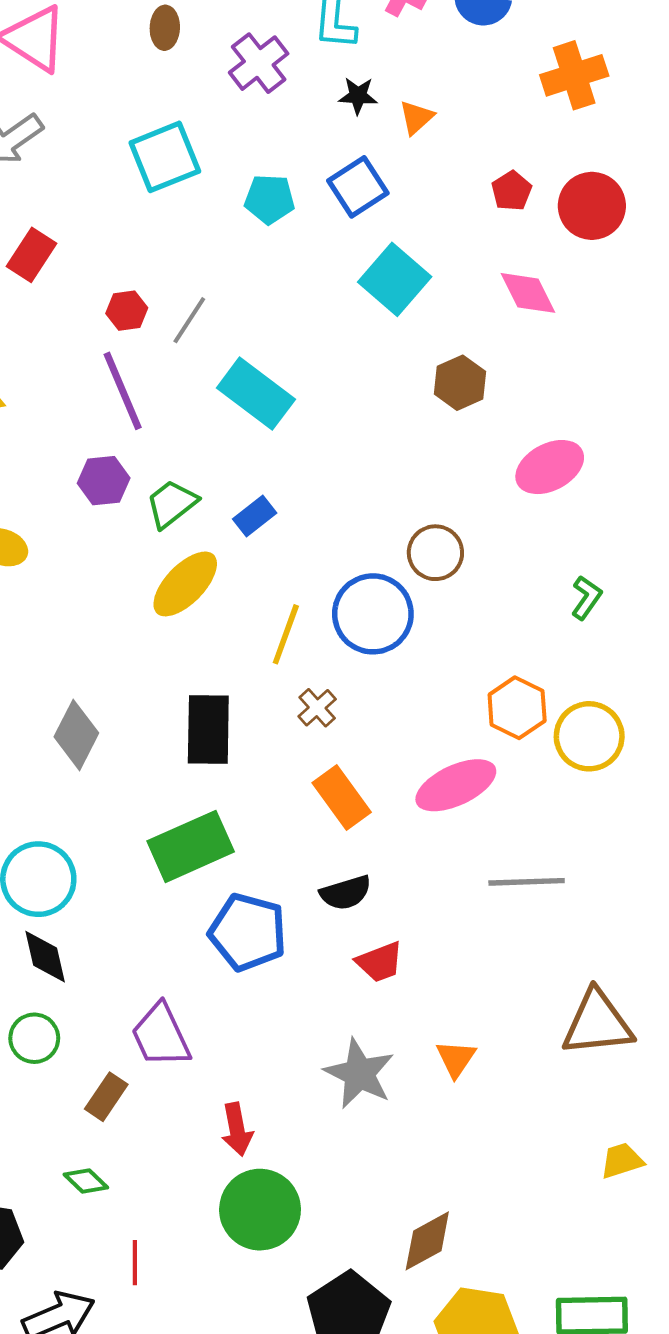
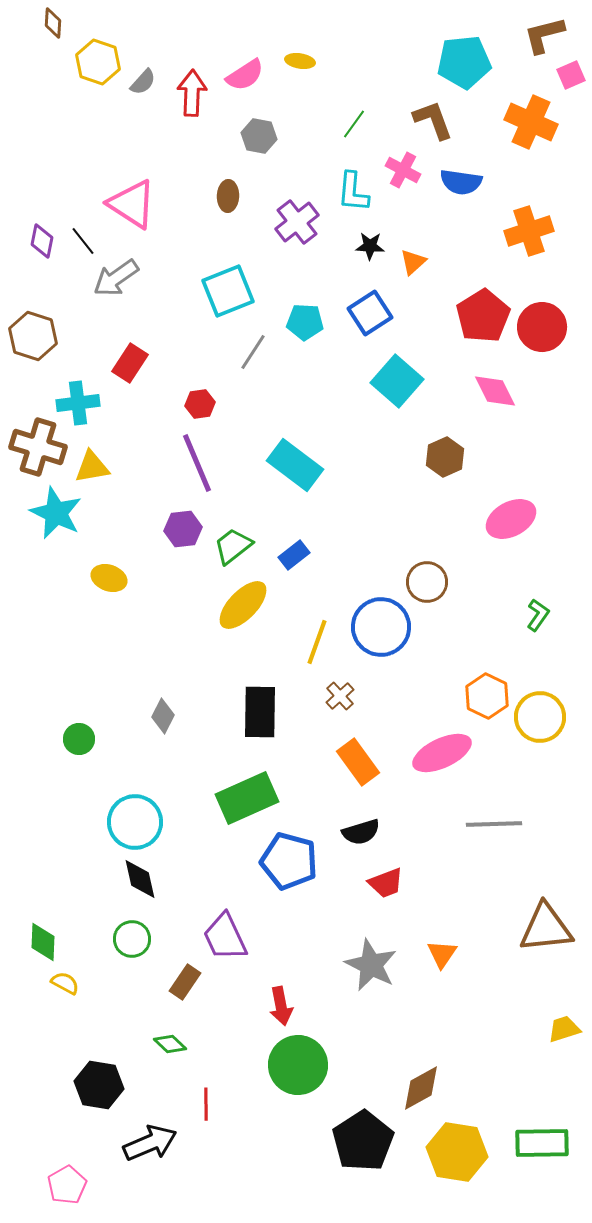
red pentagon: (512, 191) -> (483, 316), size x1.8
gray line: (189, 320) -> (253, 352), moved
gray diamond: (76, 735) -> (163, 716), size x0.7

